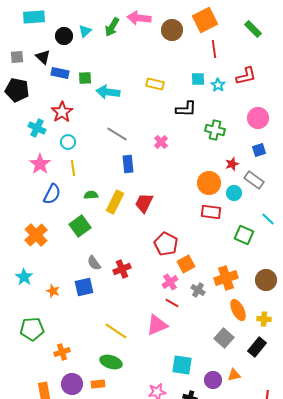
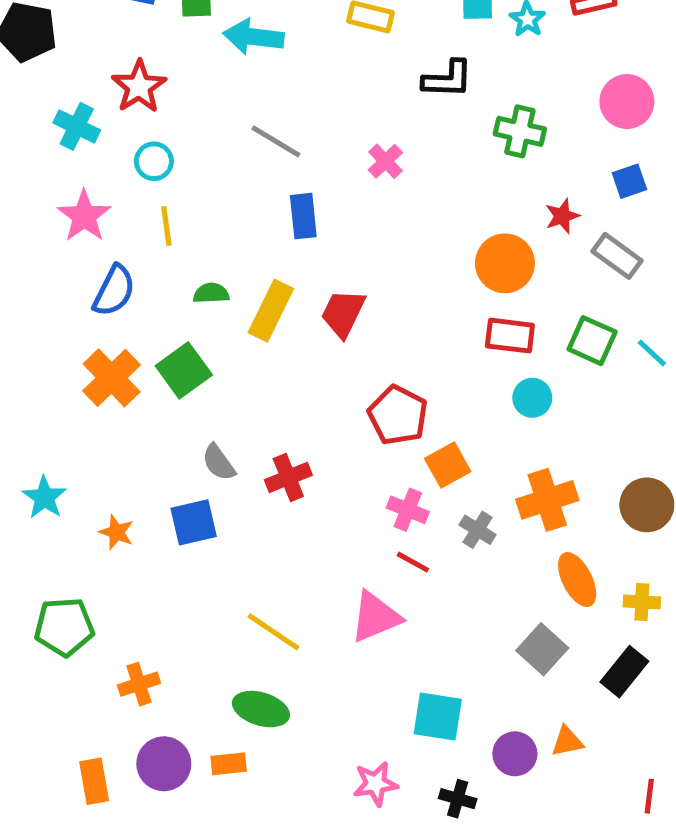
cyan circle: (234, 193) -> (532, 398), moved
orange cross: (36, 235) -> (112, 378), moved
green square: (244, 235) -> (592, 341), moved
pink cross: (170, 282) -> (408, 510), turned -35

